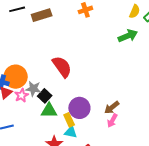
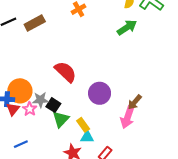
purple circle: (79, 108) -> (100, 93), moved
brown arrow: (112, 108) -> (135, 102), moved
green triangle: (49, 111) -> (61, 119), turned -36
pink arrow: (112, 121) -> (127, 117), size x1.5

